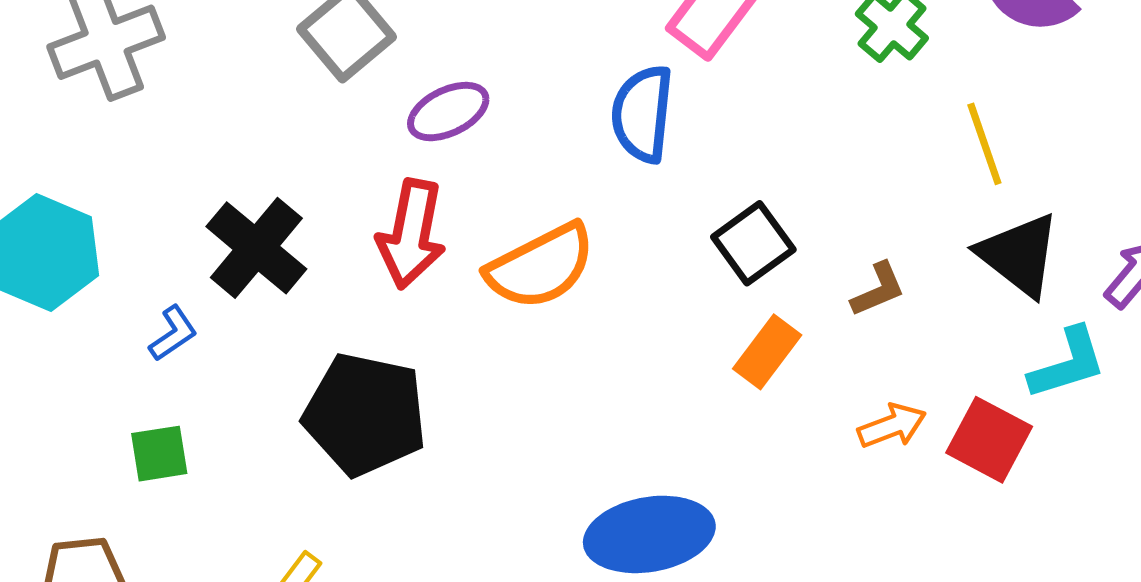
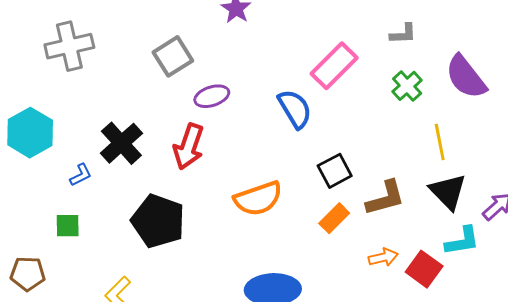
blue semicircle: (642, 114) -> (295, 109), turned 135
orange semicircle: (541, 266) -> (258, 199), moved
brown L-shape: (878, 289) -> (385, 198), size x1.6

